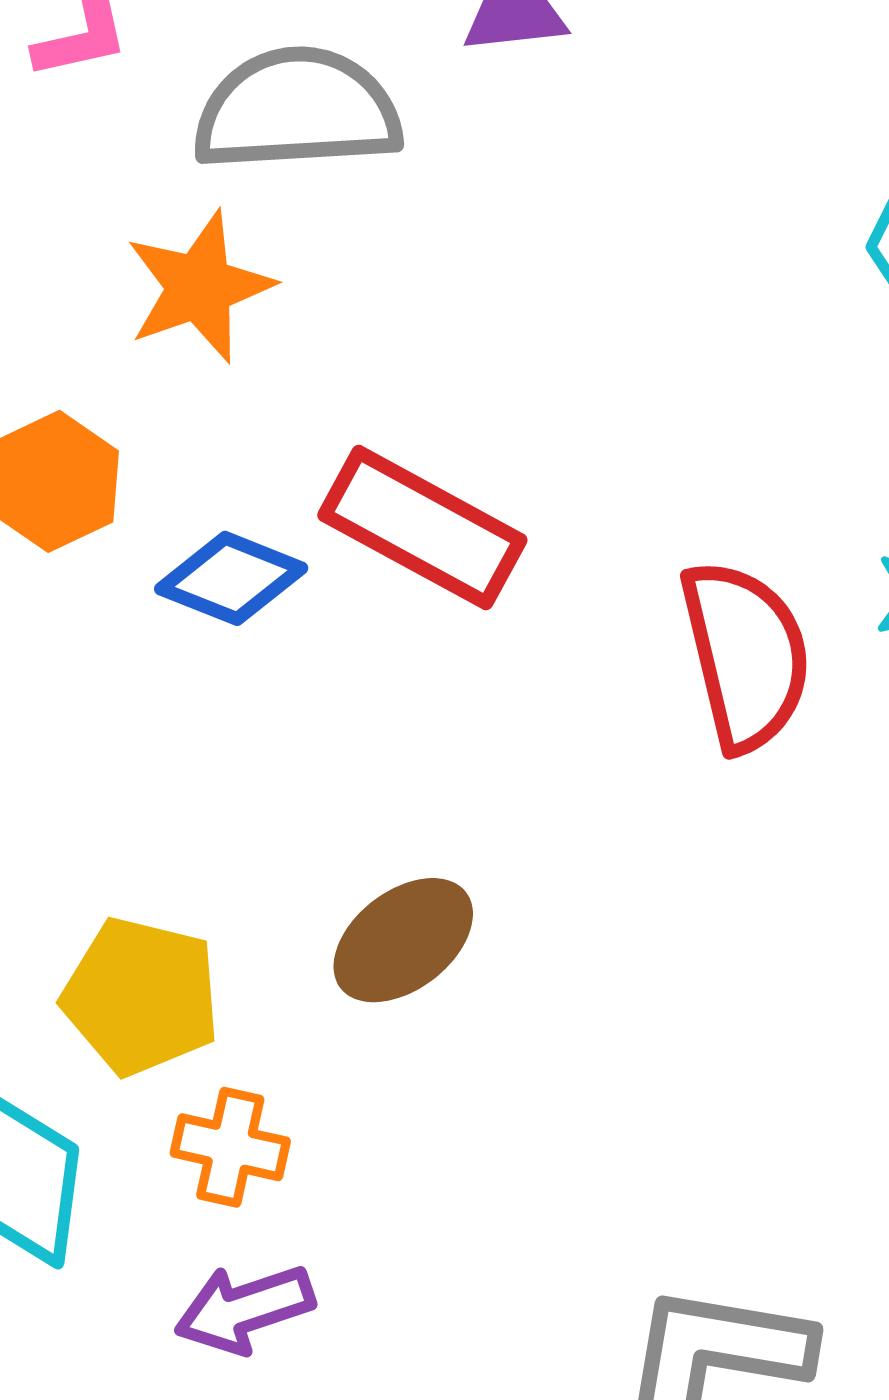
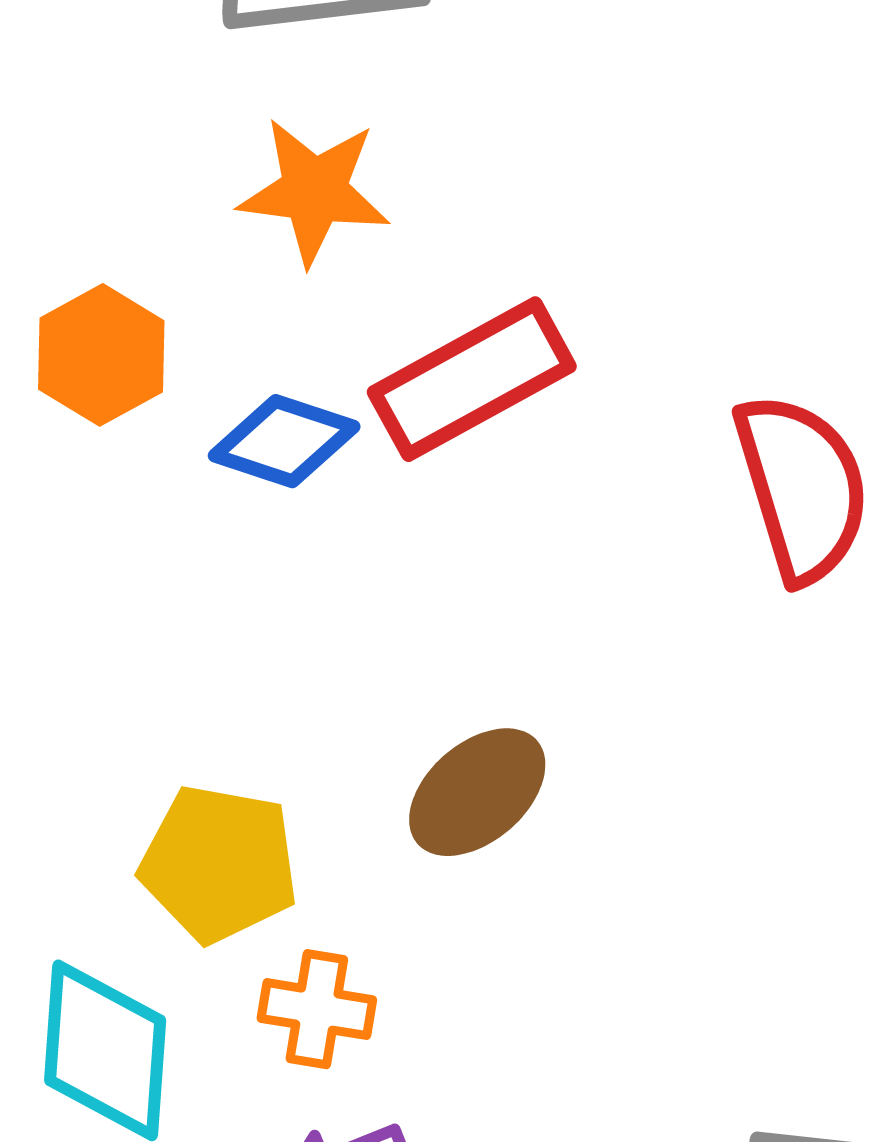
orange star: (199, 287) -> (314, 191), moved, turned 30
red rectangle: (422, 528) -> (472, 379), turned -54

